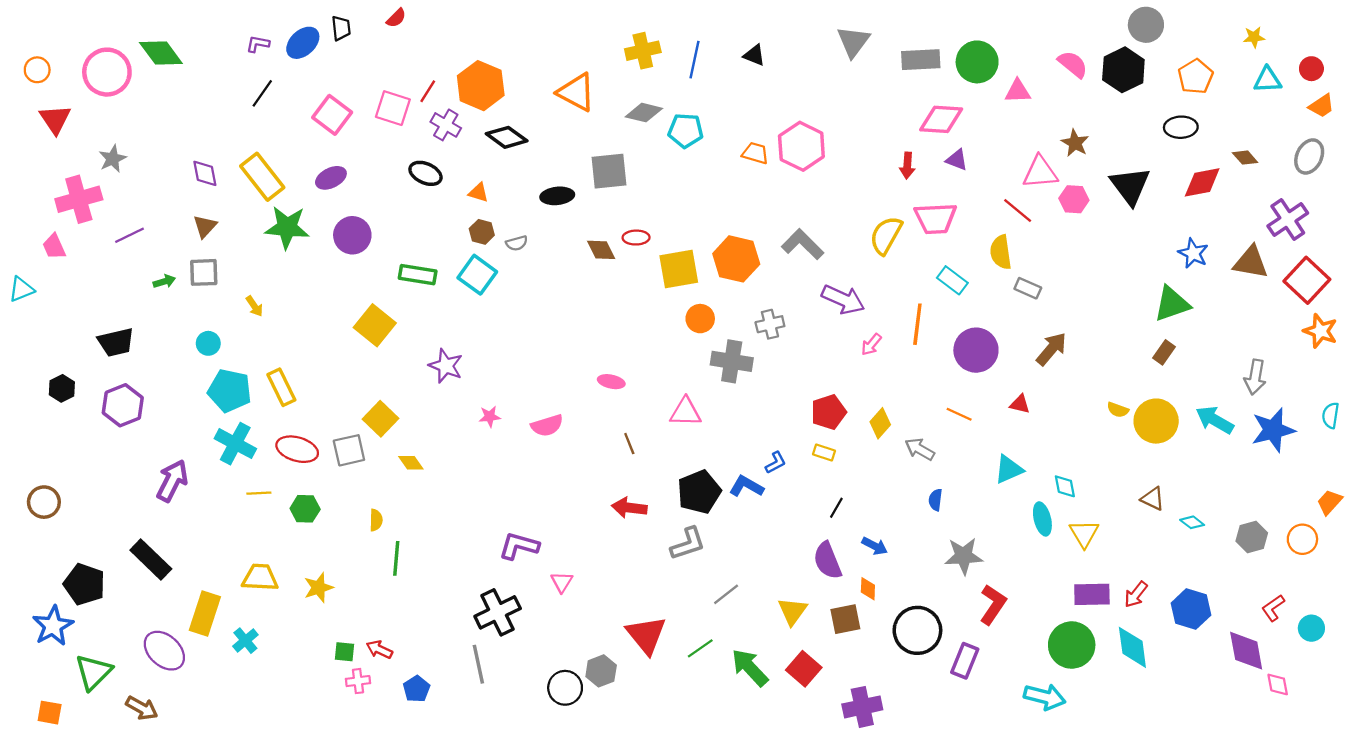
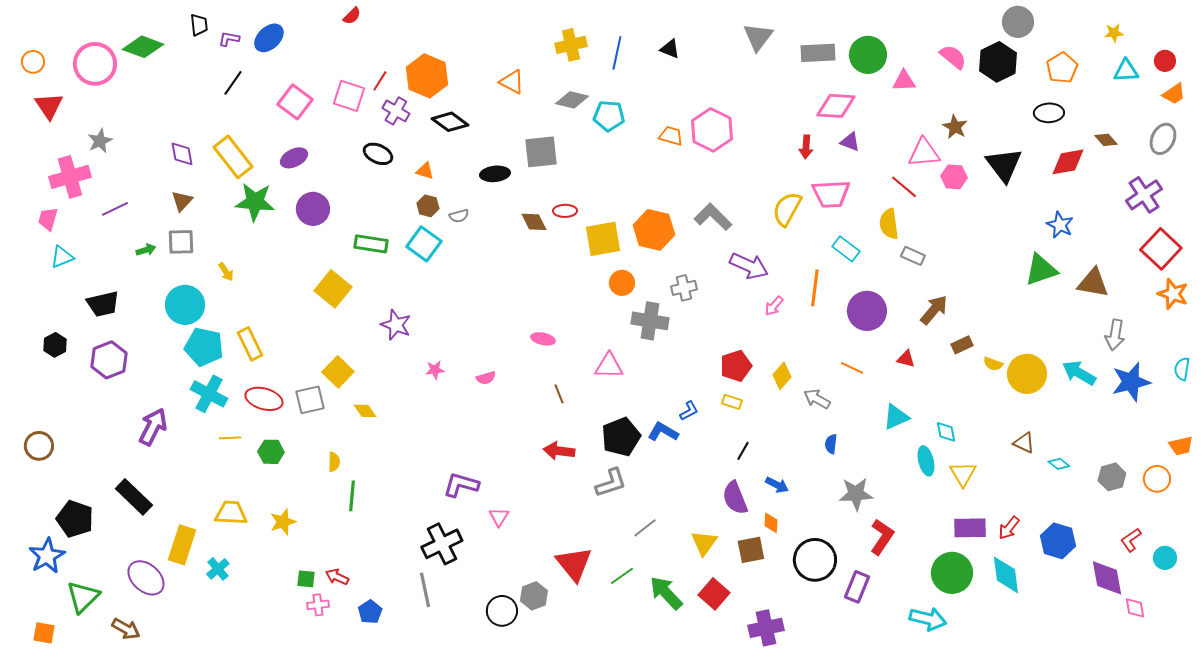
black trapezoid: (341, 28) -> (199, 25), moved
green diamond: (161, 53) -> (143, 47), turned -33
orange triangle: (576, 92) -> (512, 82), size x0.7
pink trapezoid: (54, 247) -> (48, 219), turned 40
brown triangle: (1251, 262) -> (1093, 283), moved
cyan triangle: (21, 289) -> (62, 257), moved
cyan circle: (208, 343) -> (185, 305), size x1.8
brown rectangle: (1164, 352) -> (962, 345), moved, turned 30
pink semicircle: (547, 426) -> (486, 378), size x0.7
orange trapezoid: (1329, 502) -> (1181, 446), turned -145

